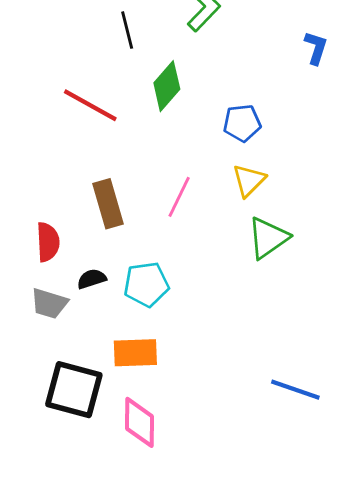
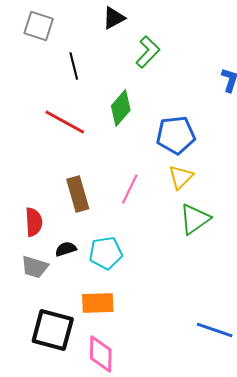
black line: (127, 30) -> (74, 66), moved
blue pentagon: (242, 123) -> (176, 135), size x1.4

